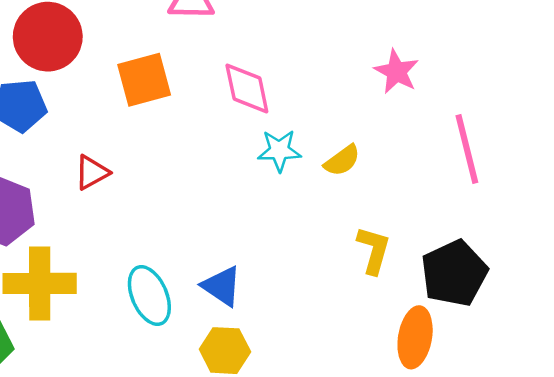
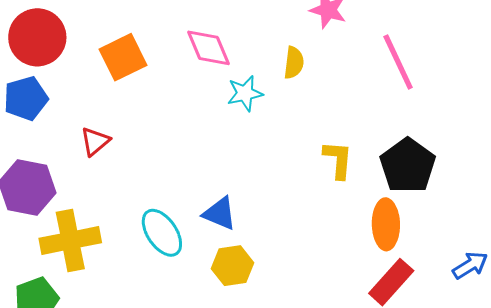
yellow semicircle: (342, 161) -> (294, 63), moved, turned -36

